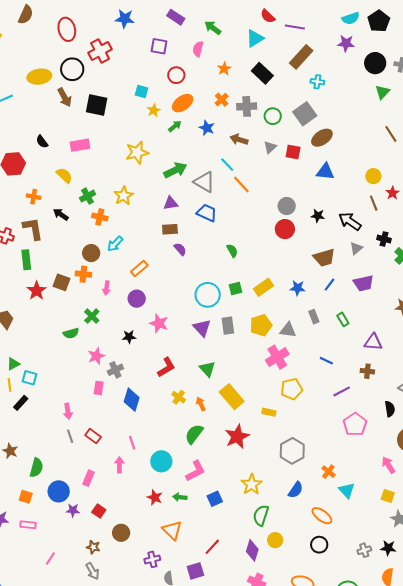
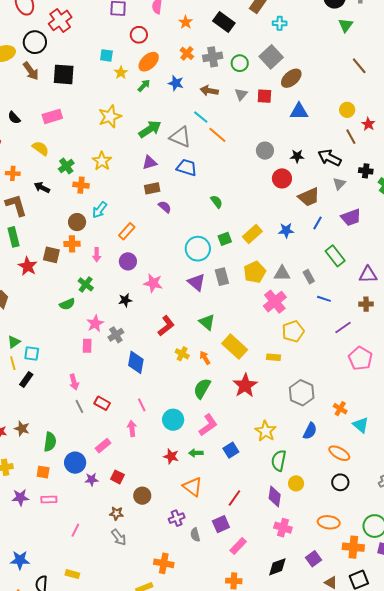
red circle: (285, 229) -> (282, 178), moved
gray rectangle: (314, 317) -> (309, 277), moved
green rectangle: (343, 319) -> (335, 256), size x1.5
pink rectangle: (99, 388) -> (87, 346), moved
pink rectangle: (89, 478) -> (103, 446), turned 35

